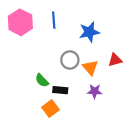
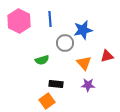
gray circle: (70, 60) -> (65, 43), moved
green semicircle: (42, 80) -> (42, 60), moved, turned -64

